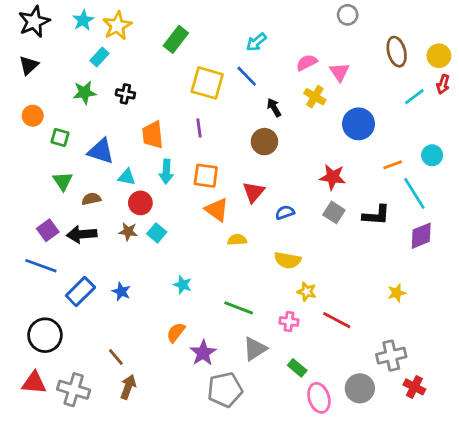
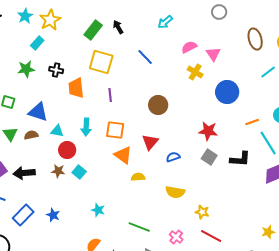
cyan arrow: (256, 42) -> (165, 22), moved
yellow square: (207, 83) -> (101, 62), moved
black arrow: (274, 108) -> (118, 27), moved
orange trapezoid: (153, 135) -> (76, 88), moved
brown semicircle: (91, 199) -> (31, 135), moved
yellow star: (307, 292) -> (202, 212), moved
yellow star: (397, 293) -> (268, 232), moved
pink cross: (289, 322) -> (176, 237), turned 32

